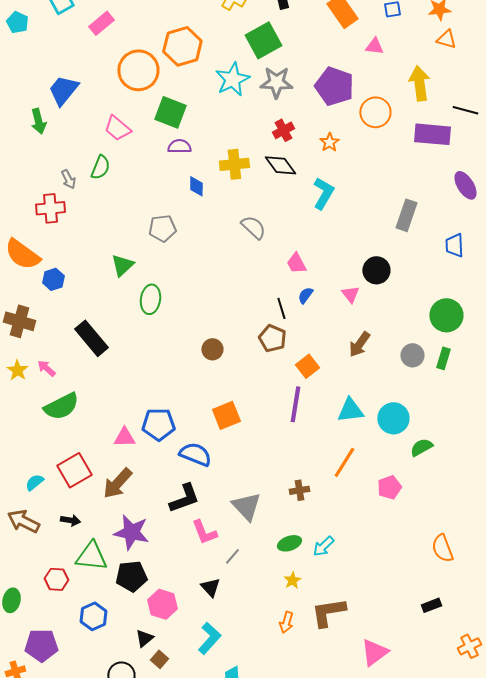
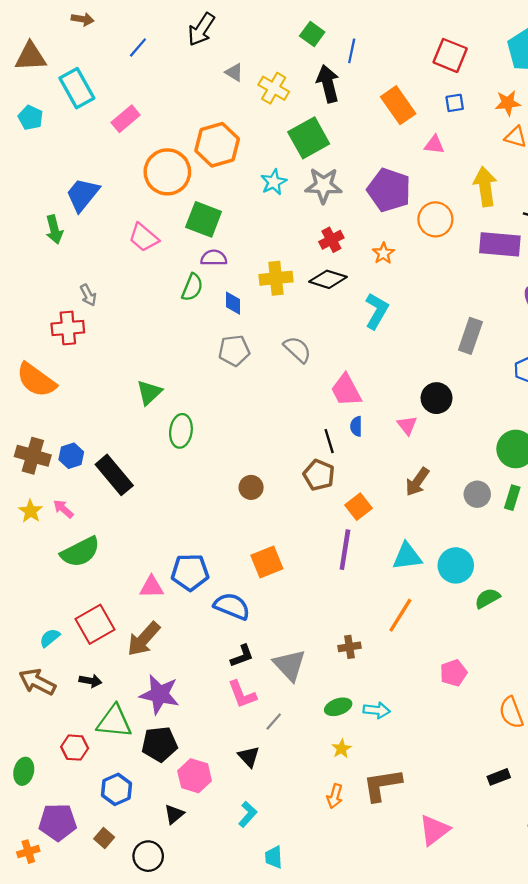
cyan star: (232, 79) -> (274, 182), size x0.7
black diamond: (280, 165) -> (328, 279), turned -36
green semicircle: (100, 167) -> (192, 287), moved
gray pentagon: (162, 228) -> (234, 351), moved
pink trapezoid: (296, 263) -> (346, 390), size x1.4
blue hexagon: (53, 279) -> (71, 456), moved
blue semicircle: (305, 295) -> (356, 426), turned -36
pink pentagon: (389, 487) -> (453, 673), moved
black L-shape: (184, 498) -> (242, 656), moved, size x0.7
cyan arrow: (323, 546) -> (377, 710), turned -130
cyan L-shape: (209, 638) -> (248, 814), size x0.7
brown square: (159, 659) -> (104, 838), moved

